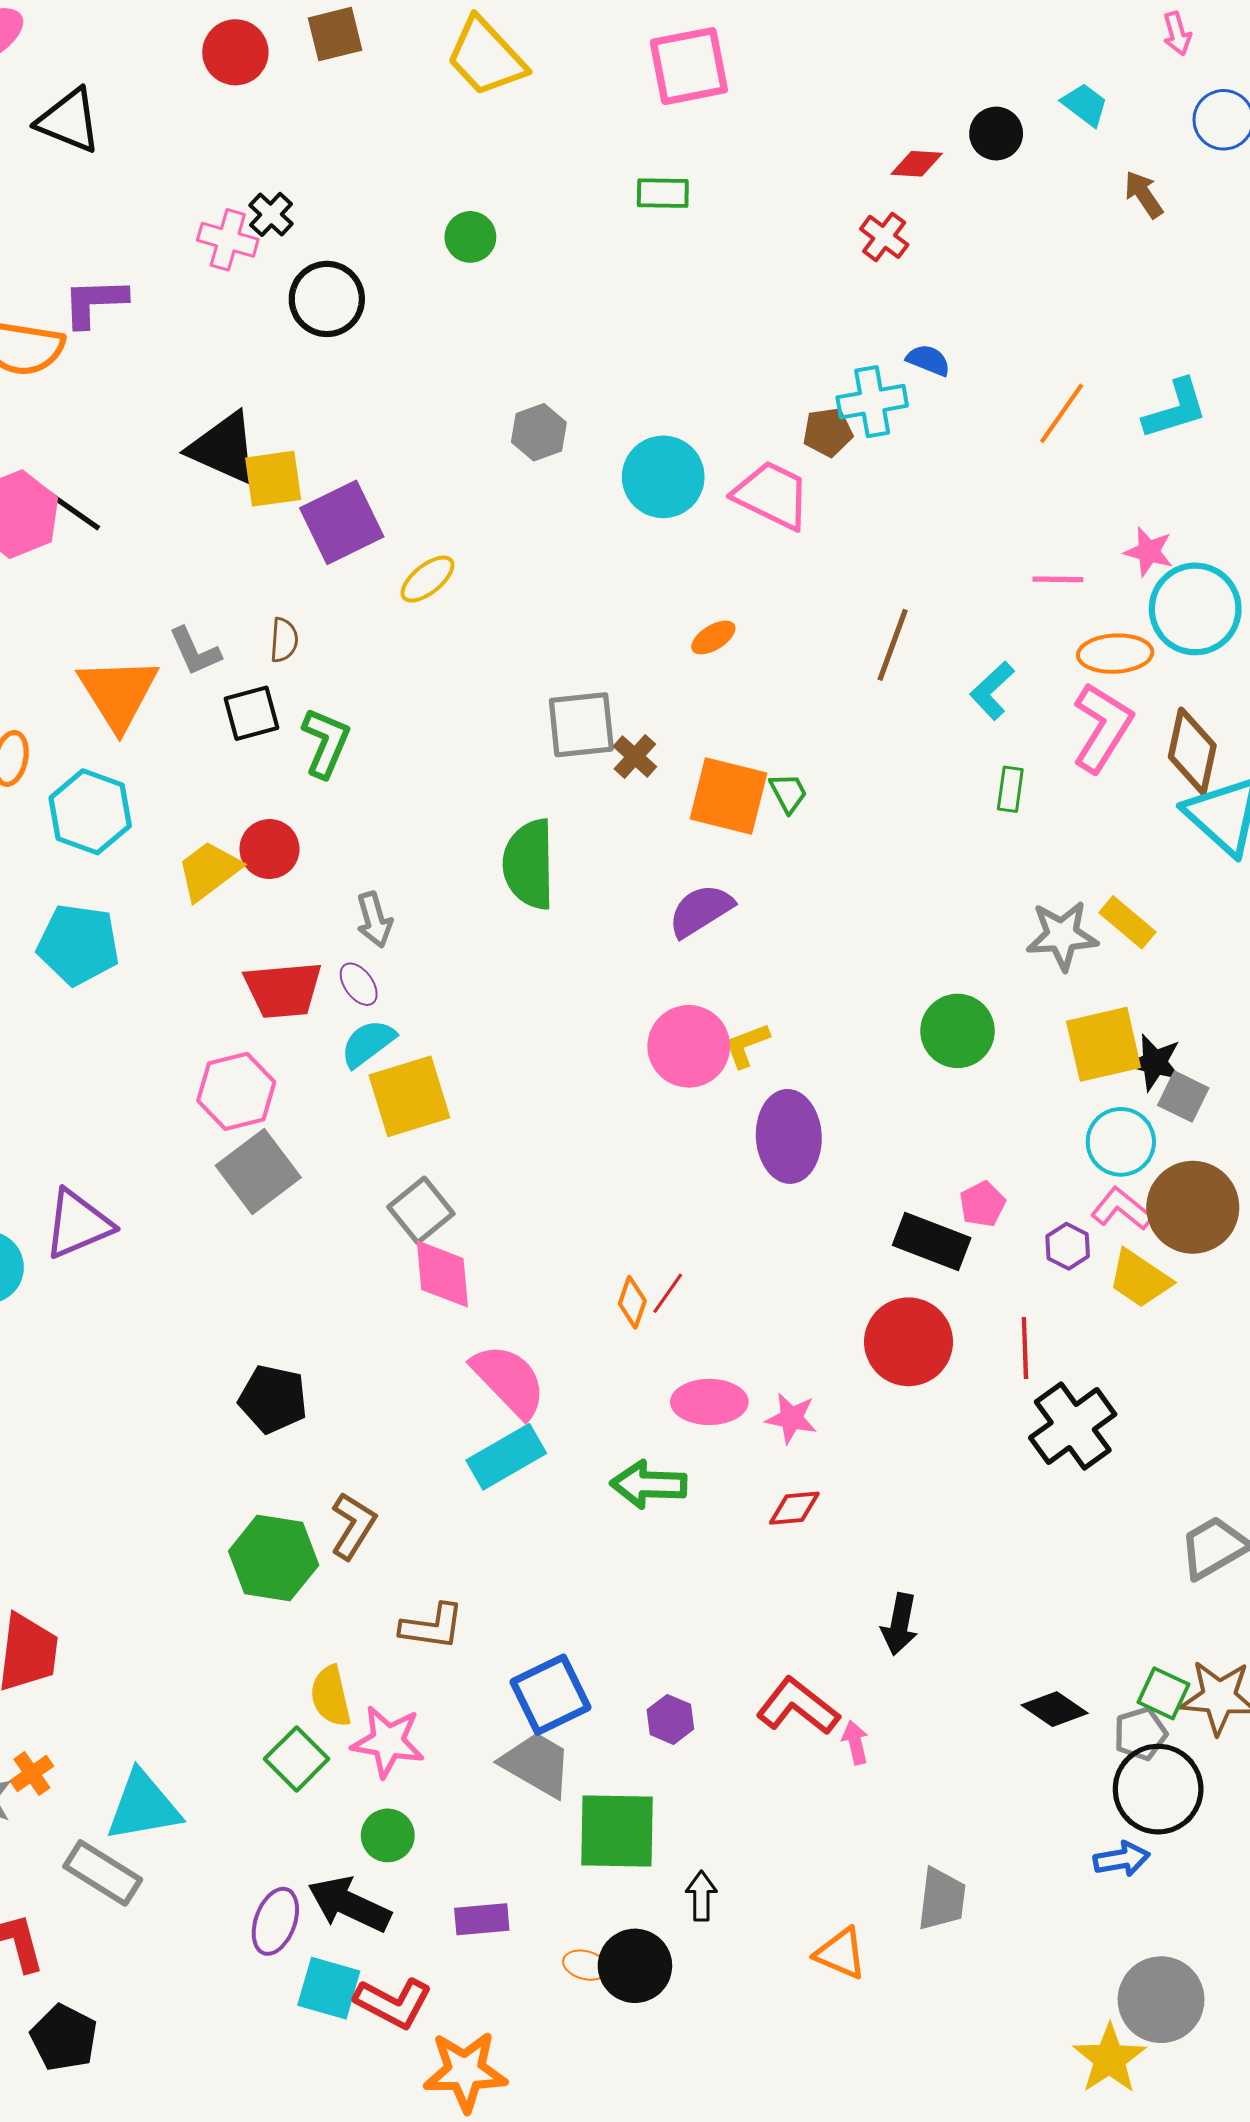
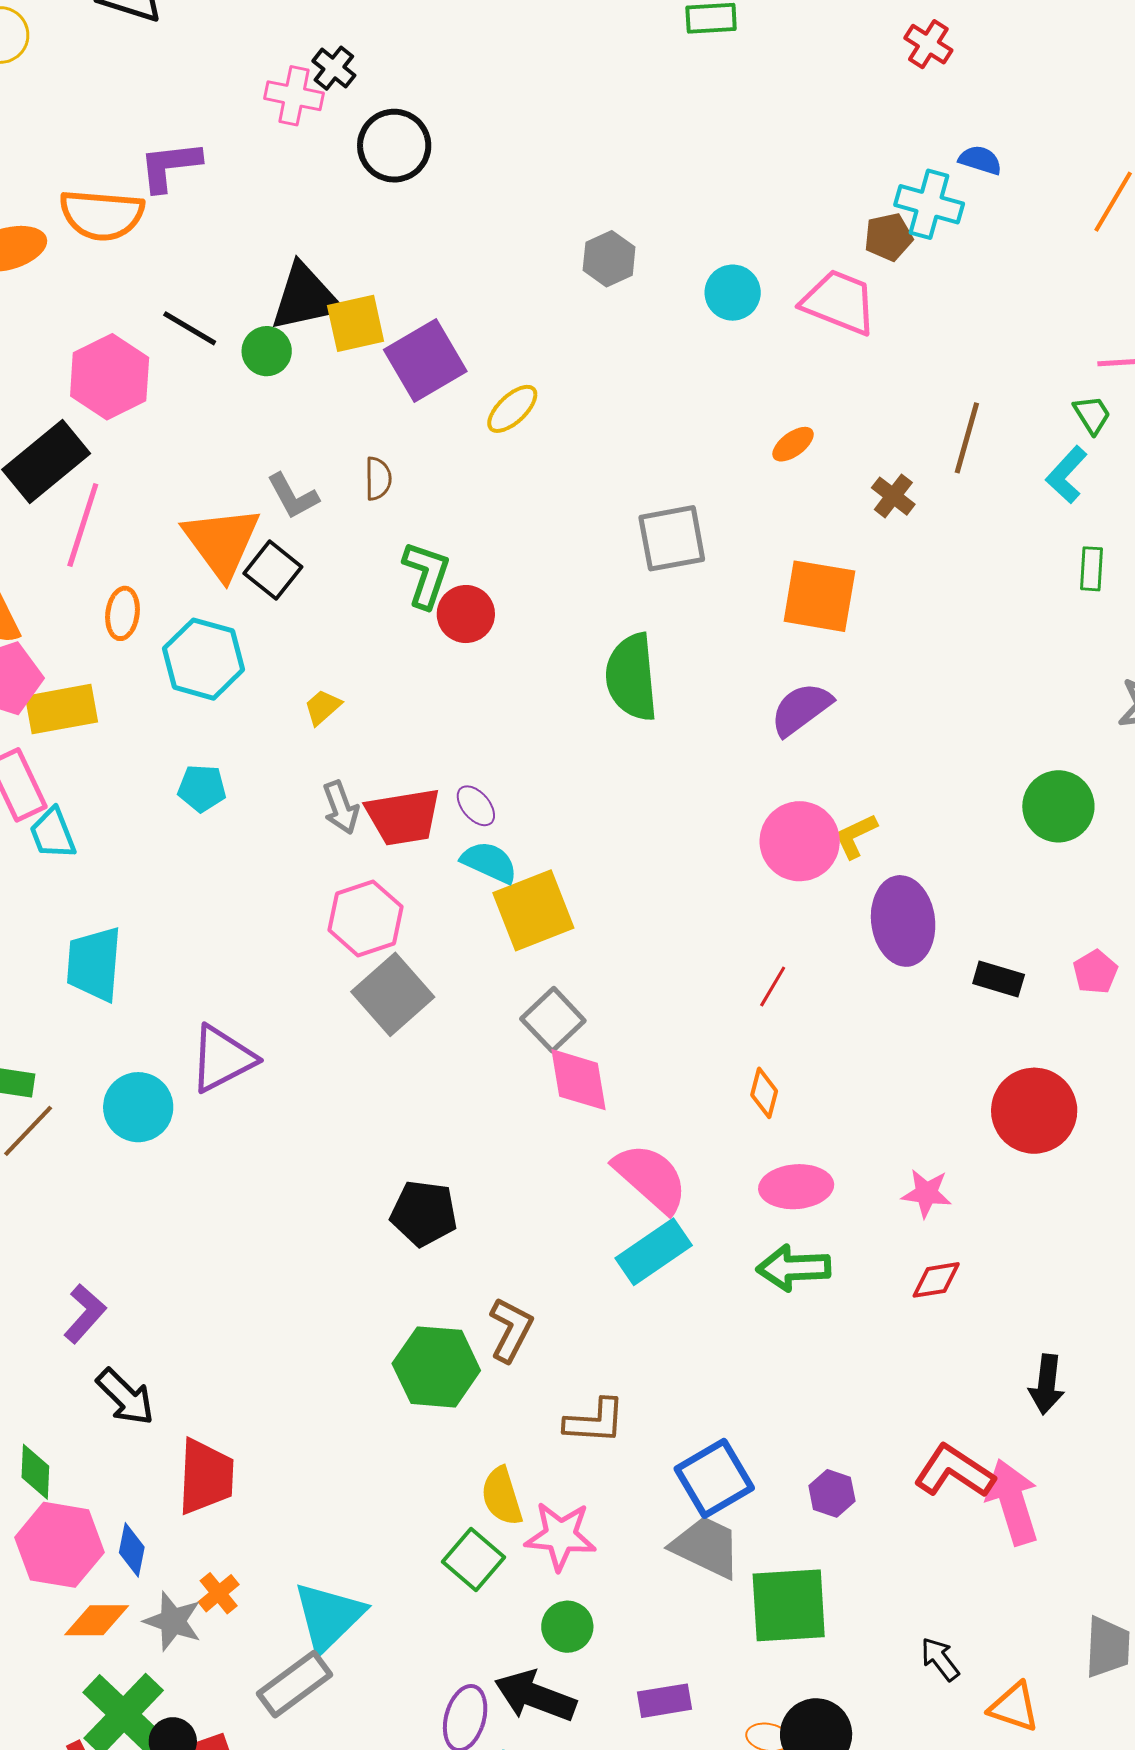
green circle: (470, 237) -> (267, 351), moved
cyan cross: (872, 402) -> (929, 204), turned 30
black triangle: (224, 448) -> (305, 297), turned -32
cyan circle: (663, 477) -> (733, 293), size x0.7
black line: (74, 511) -> (190, 328), moved
black square: (252, 713) -> (273, 570), moved, turned -32
brown cross: (635, 757) -> (893, 496), moved
green trapezoid: (788, 793) -> (1092, 415), moved
red circle: (269, 849) -> (466, 614), moved
yellow trapezoid: (209, 871) -> (323, 707), size x0.6
gray arrow: (374, 920) -> (341, 807), moved
cyan pentagon: (78, 944) -> (202, 788), size x0.6
cyan semicircle: (368, 1043) -> (489, 862), turned 66
black rectangle: (932, 1242) -> (999, 979), moved, size x0.7
red line: (668, 1293) -> (773, 986), moved
pink ellipse: (709, 1402) -> (796, 1187), moved
pink arrow: (855, 1742) -> (1013, 1502), size x2.0
cyan triangle: (143, 1806) -> (329, 1617), turned -30
gray rectangle: (103, 1873) -> (295, 1684), turned -64
black arrow: (701, 1896) -> (940, 1659), moved, turned -33

